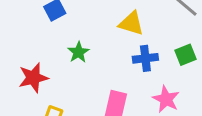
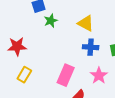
green star: (79, 52) -> (51, 21), moved

